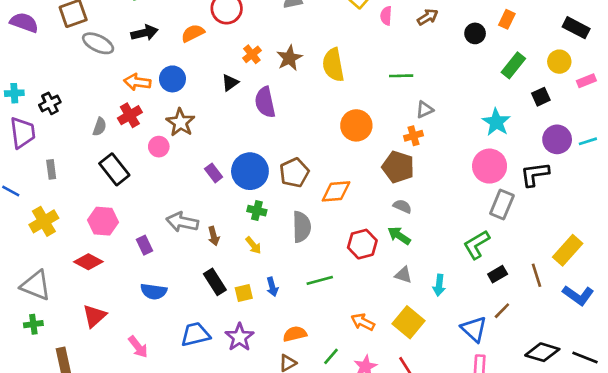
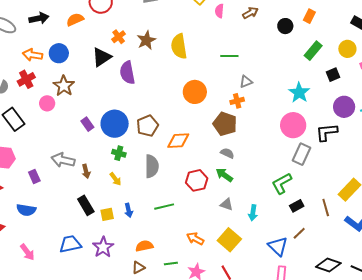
black triangle: (230, 83) -> (102, 57), size x1.5
blue semicircle: (154, 291) -> (26, 210), moved
green line: (331, 356) -> (171, 263), turned 40

